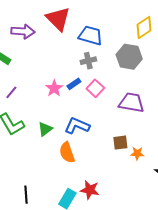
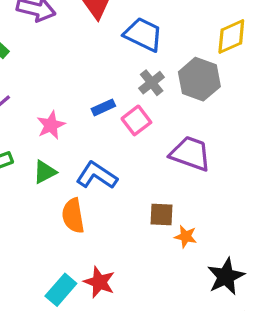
gray cross: (88, 61) -> (152, 83), moved, turned -35
pink star: (54, 88) -> (51, 125), moved

